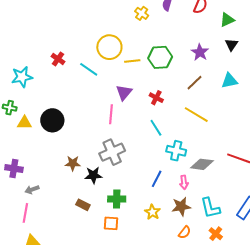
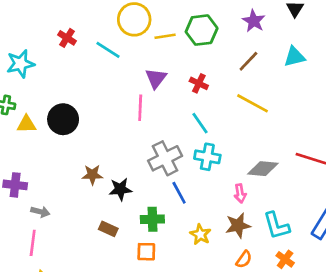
cyan cross: (176, 151) -> (207, 157), moved
gray cross: (112, 152) -> (165, 158), moved
blue line: (157, 179) -> (179, 193), moved, turned -54
gray arrow: (32, 190) -> (40, 212), turned -144

